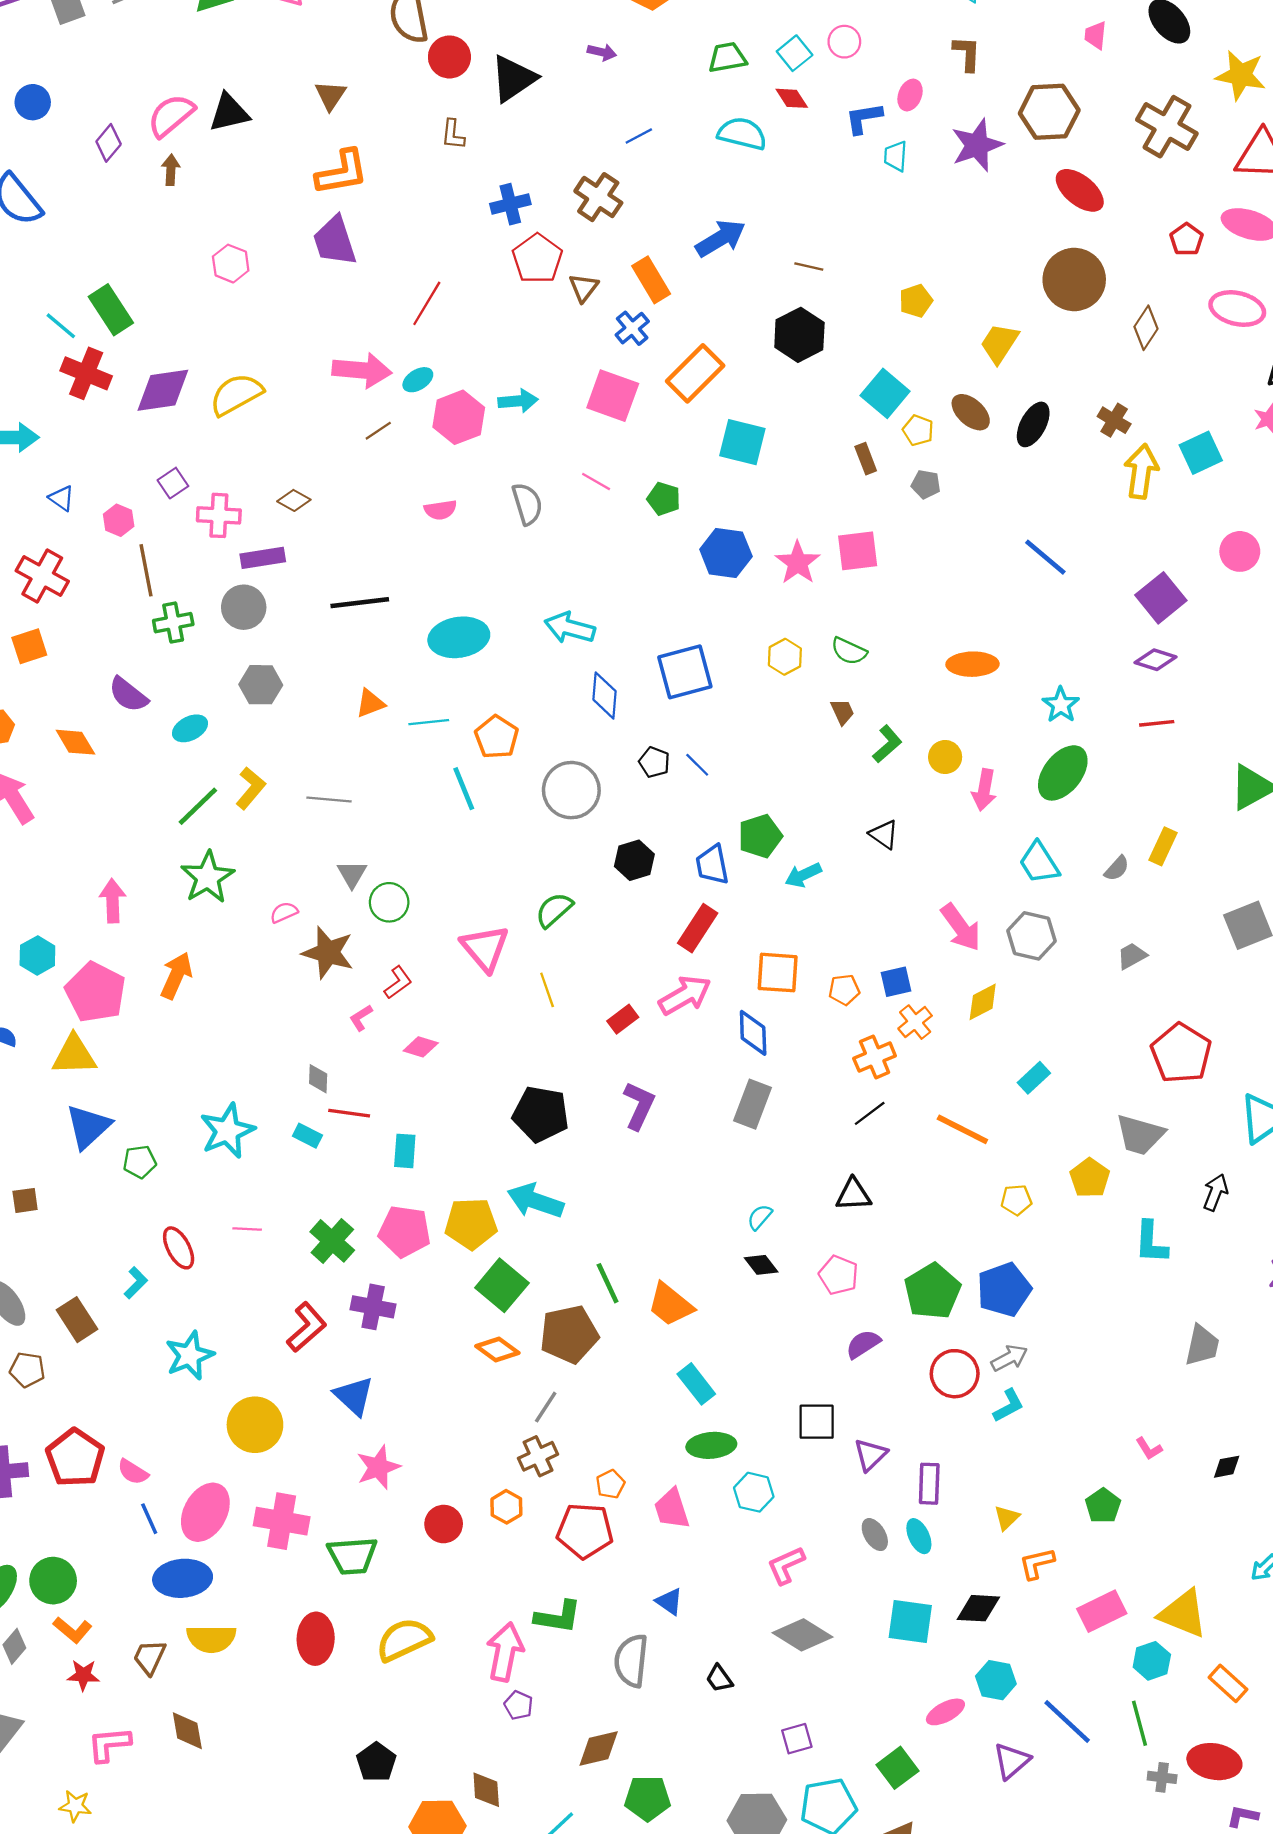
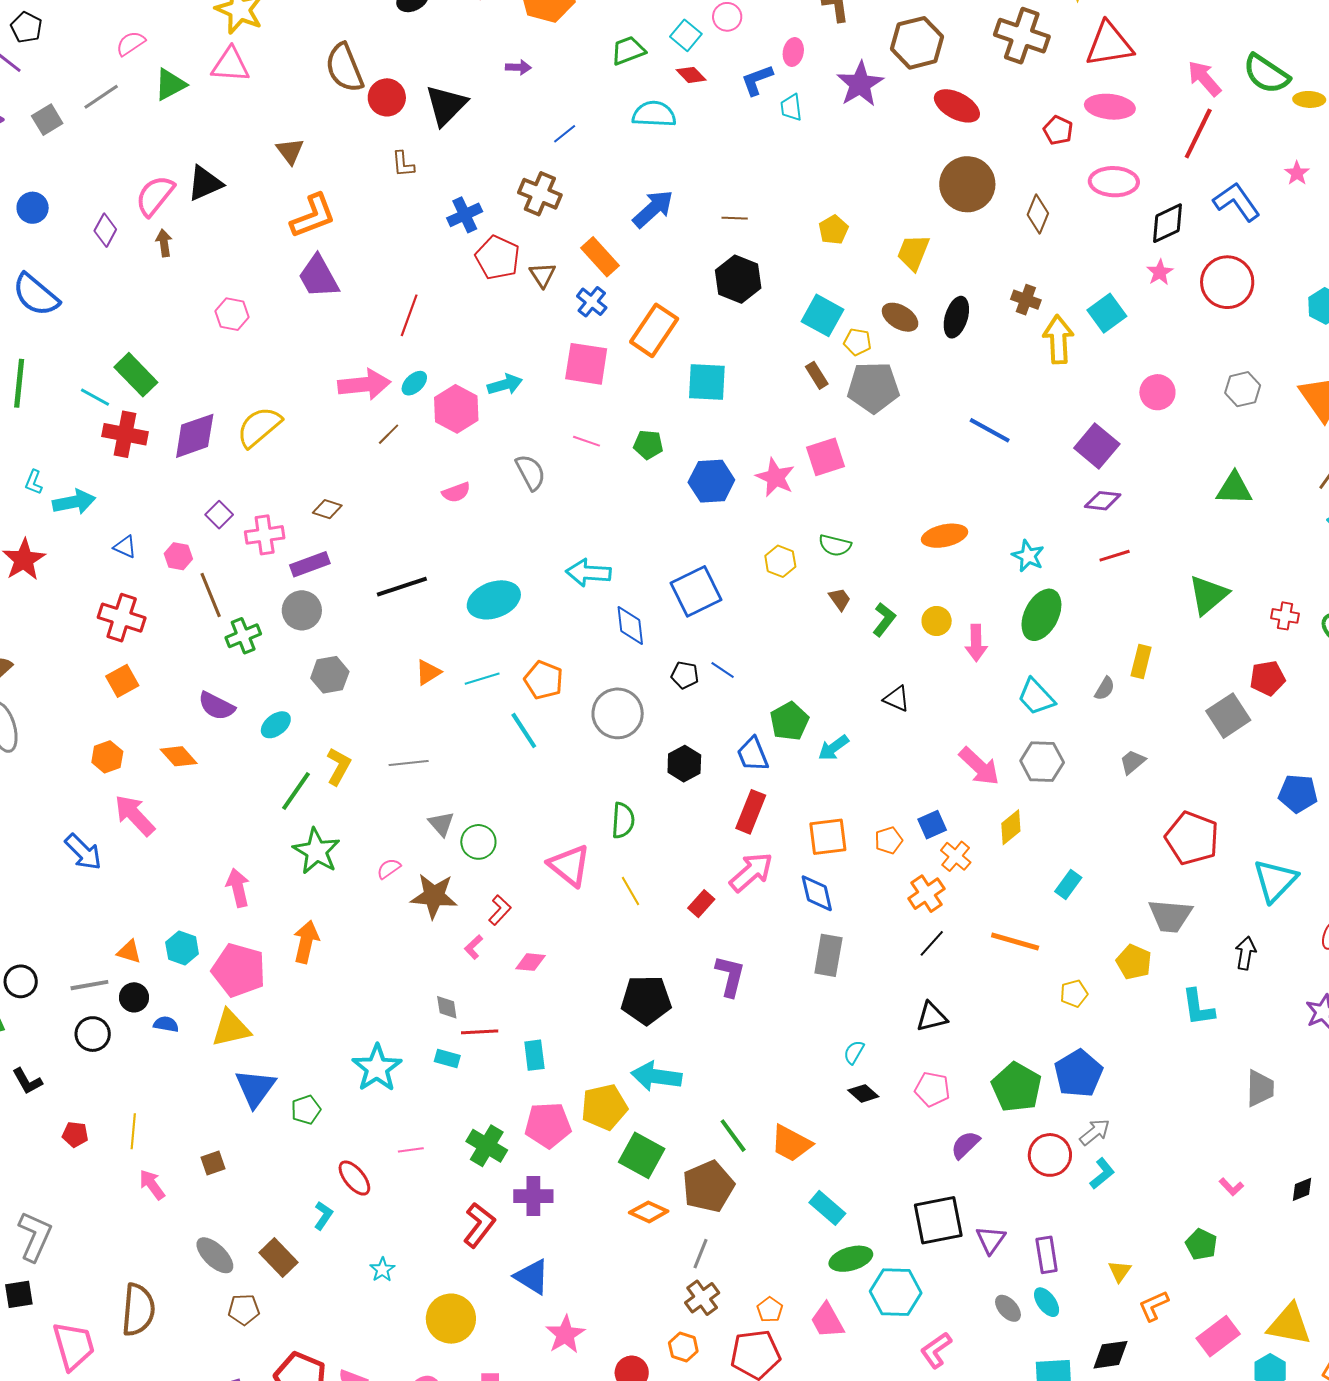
gray pentagon: (926, 484) -> (873, 387), size x2.0
green semicircle: (554, 910) -> (623, 820), turned 147
cyan star: (190, 1355) -> (382, 1270), size x0.6
black square: (817, 1422) -> (938, 1220), size x1.4
cyan hexagon: (754, 1492) -> (896, 1292), size x1.4

